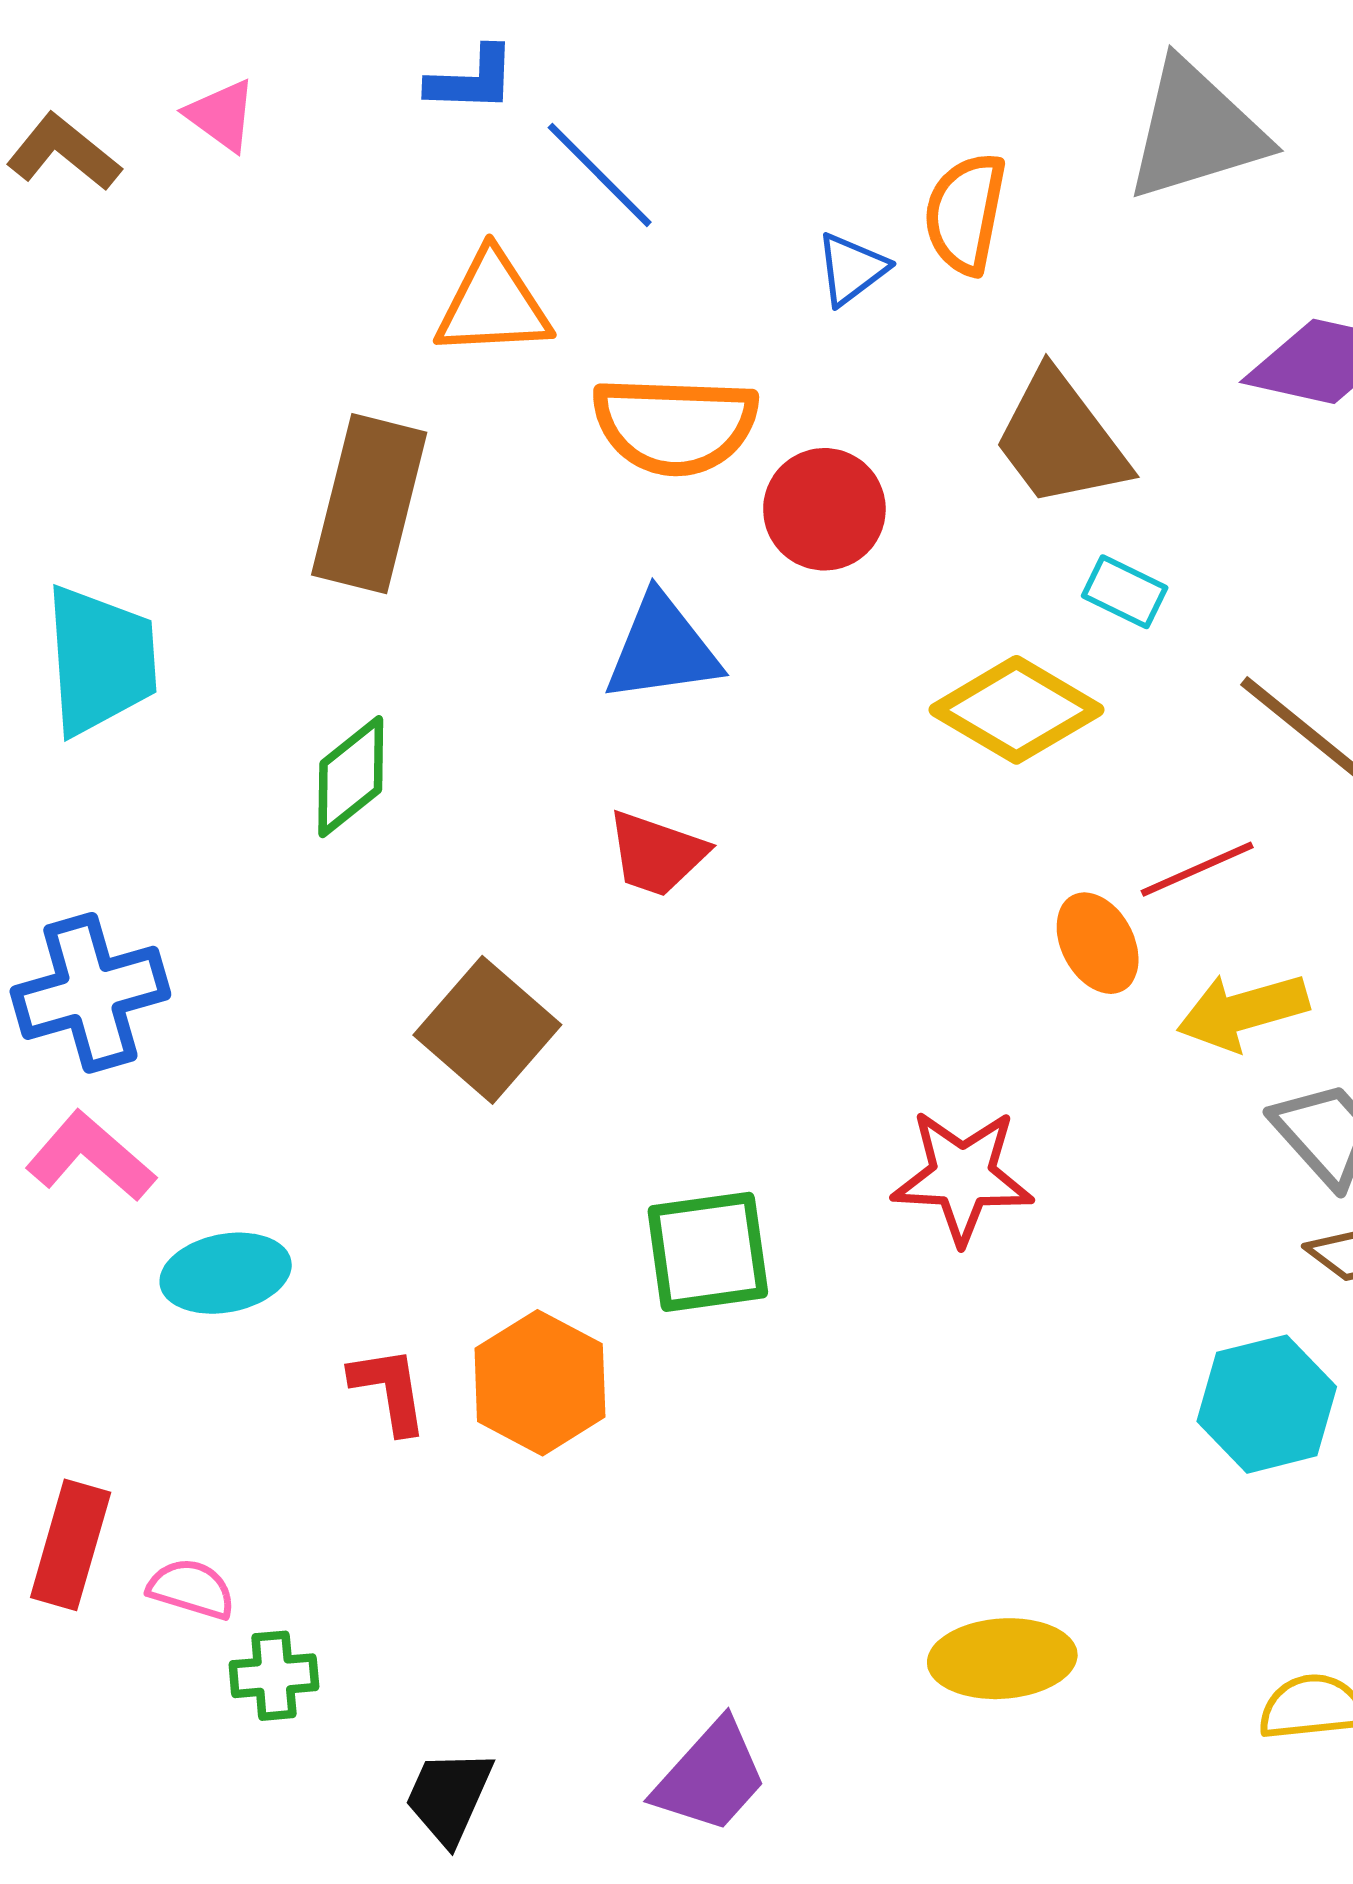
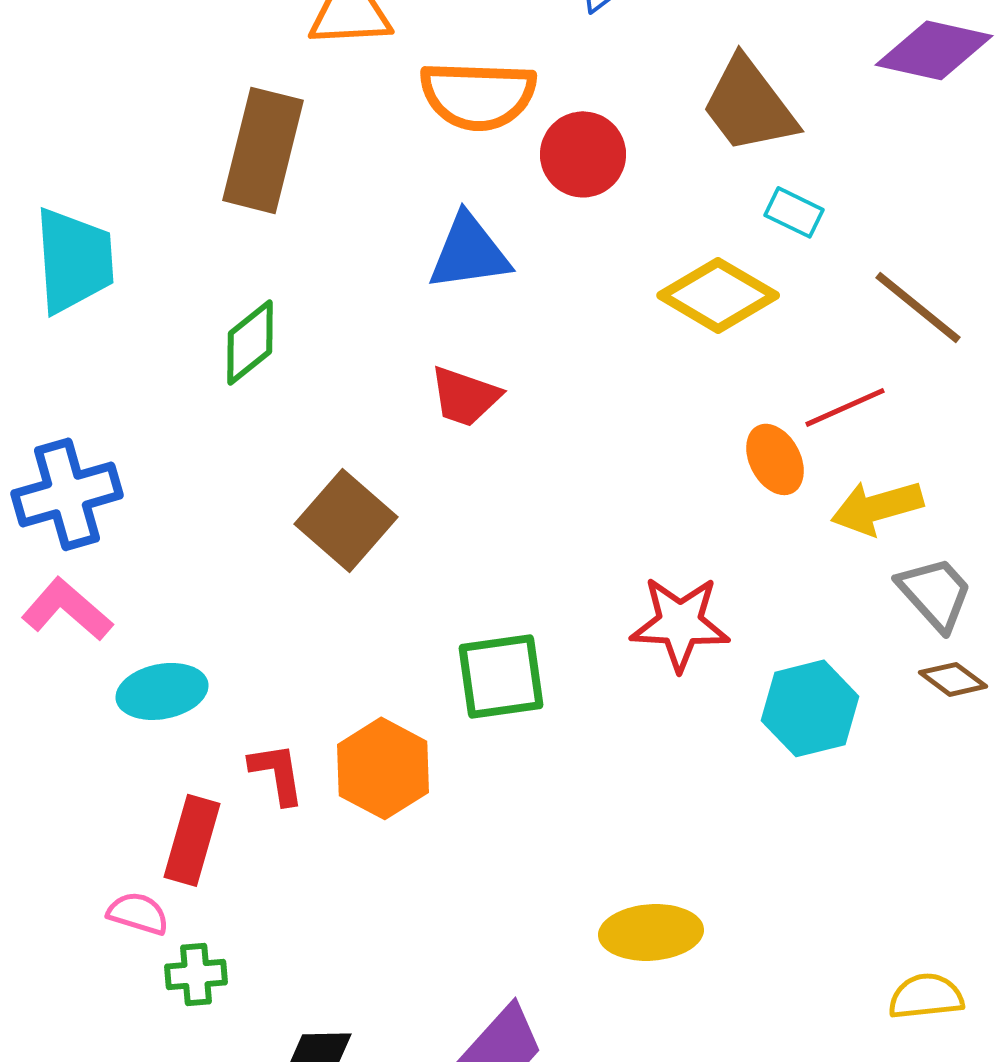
cyan hexagon: (1267, 1404) -> (810, 708), moved
red rectangle: (71, 1545) -> (192, 840), moved
yellow ellipse: (1002, 1659) -> (651, 932), moved

